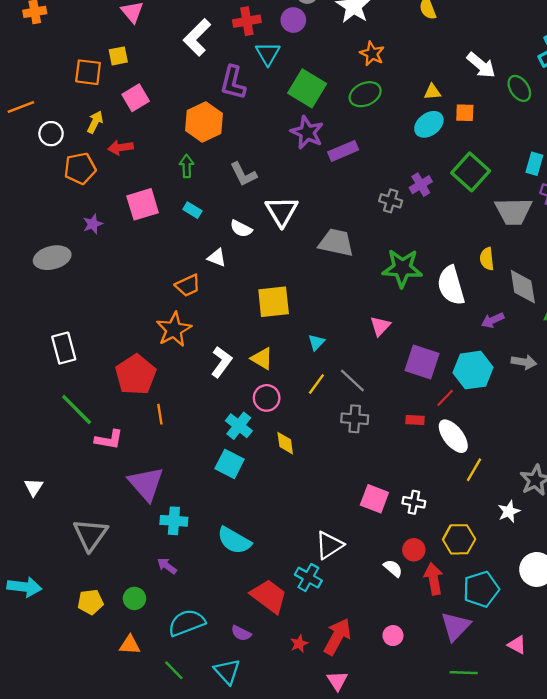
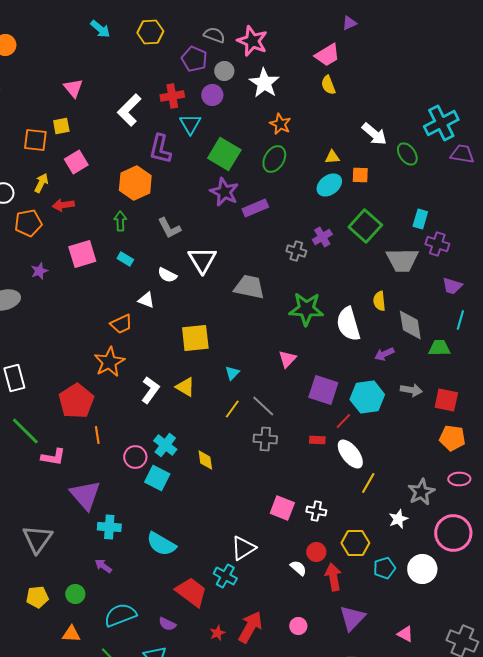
green ellipse: (365, 94) -> (274, 159), turned -36
pink circle: (267, 398) -> (135, 457), moved
cyan pentagon: (481, 589) -> (384, 568), moved, size x0.7

